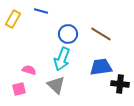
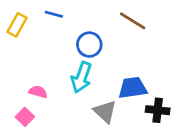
brown line: (101, 34) -> (133, 21), moved
gray triangle: (56, 85) -> (105, 112), moved
pink square: (19, 89) -> (25, 117), turned -32

